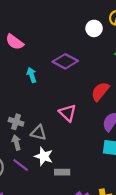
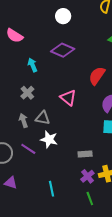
white circle: (94, 28) -> (63, 16), moved
gray cross: (16, 122) -> (27, 93), moved, turned 32
gray arrow: (16, 143) -> (23, 120), moved
gray rectangle: (62, 172) -> (85, 154), moved

